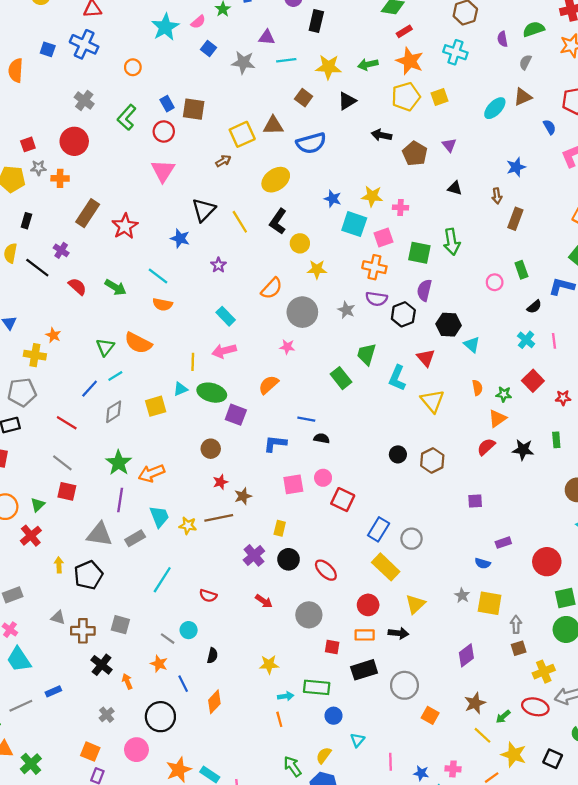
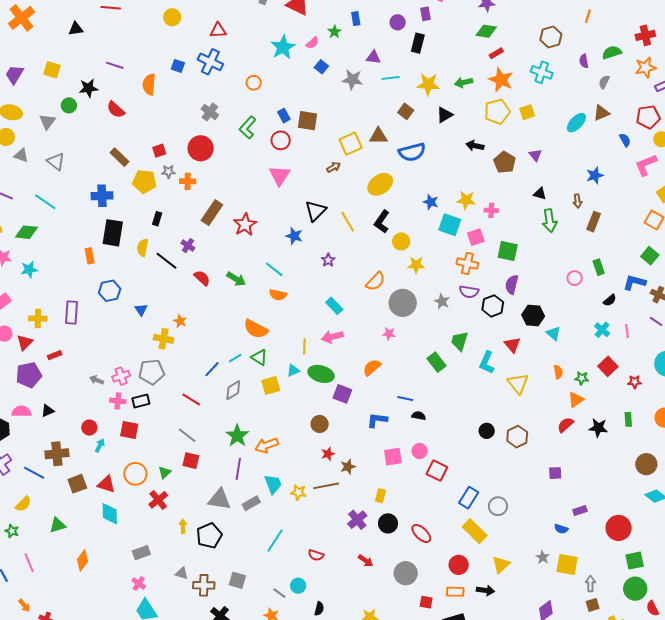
green arrow: (452, 242) -> (550, 221), moved
green triangle: (105, 347) -> (259, 357), moved, turned -36

